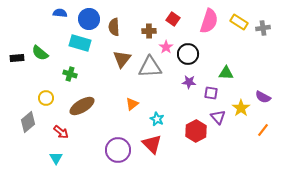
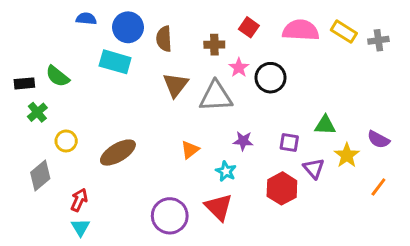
pink semicircle: (209, 21) -> (301, 30), turned -105
green triangle: (226, 73) -> (325, 125), moved
green cross: (70, 74) -> (37, 112), moved, turned 32
purple star: (189, 82) -> (243, 141), moved
purple square: (211, 93) -> (289, 142), moved
red arrow: (61, 132) -> (79, 200), moved, turned -105

